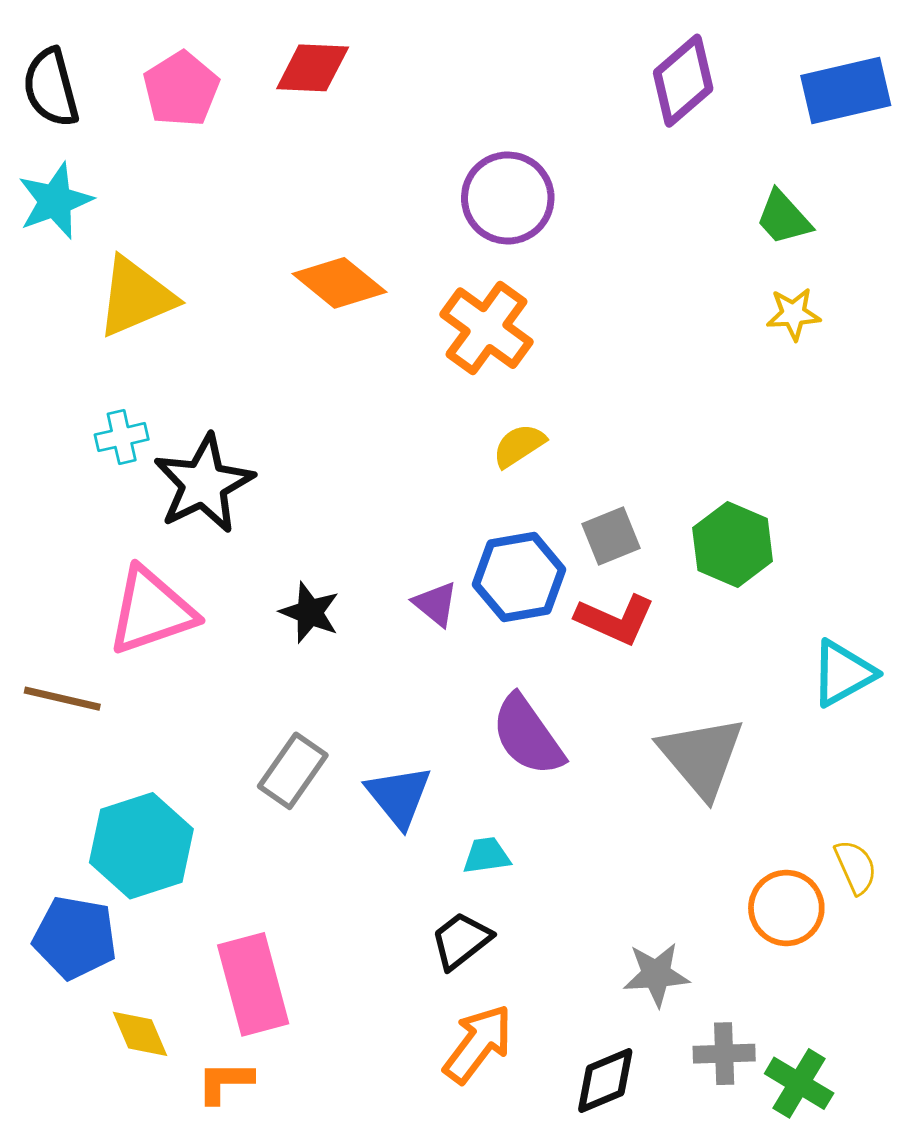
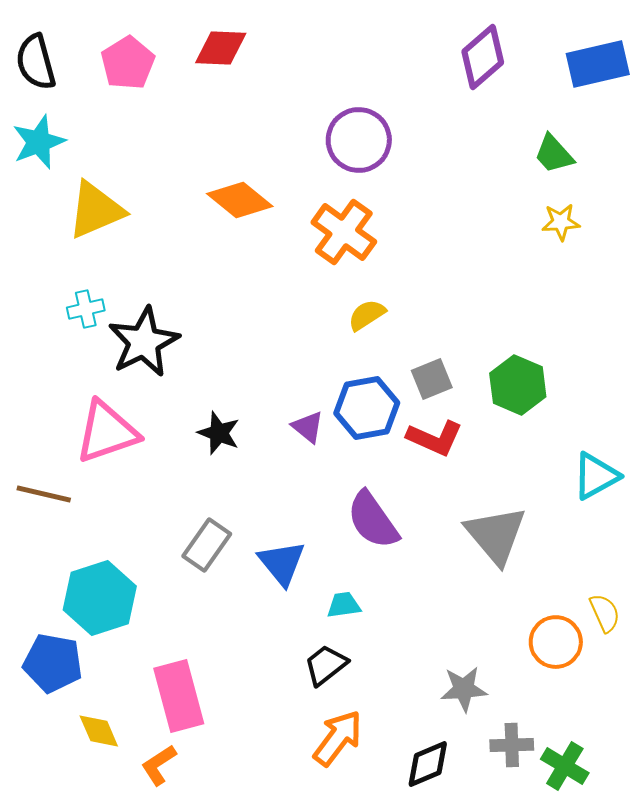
orange L-shape: (225, 1082) -> (159, 765), turned -33

